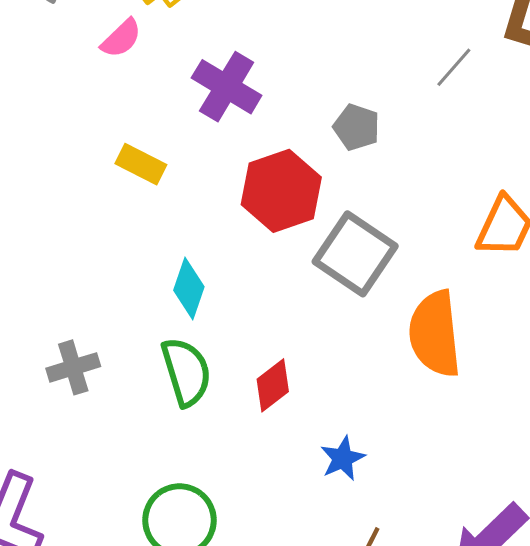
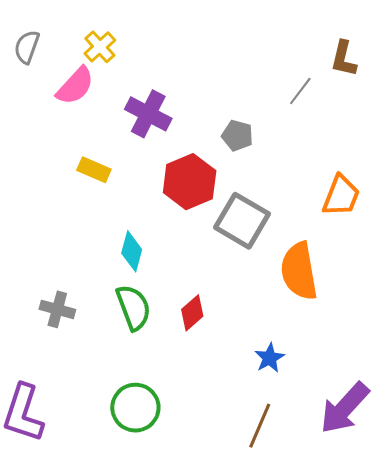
pink semicircle: (121, 38) -> (75, 86), size x1.4
gray cross: (73, 367) -> (57, 309), turned 36
blue star: (343, 458) -> (270, 358), moved

